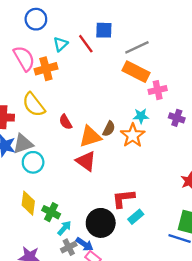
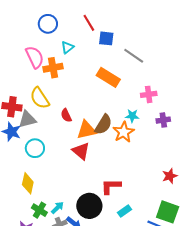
red line: (86, 44) -> (89, 23), moved
gray line: (137, 47) -> (134, 56), turned 55
orange rectangle: (136, 72) -> (108, 77), moved
purple cross: (177, 118) -> (163, 120), turned -32
brown semicircle: (109, 129) -> (103, 125), size x1.5
gray triangle: (23, 144) -> (27, 119), moved
green cross: (51, 212) -> (39, 210), moved
cyan rectangle: (136, 217) -> (125, 211), moved

